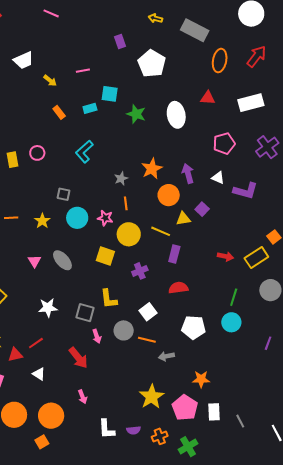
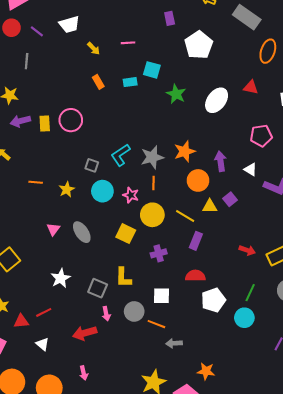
white ellipse: (176, 115) -> (217, 100), turned 40
cyan L-shape: (84, 152) -> (121, 155), moved
pink circle: (37, 153) -> (71, 120), size x1.5
gray star: (121, 178) -> (152, 157), size x1.6
white star: (48, 308) -> (61, 278), turned -30
white square: (148, 312) -> (161, 296), turned 30
white pentagon: (194, 327) -> (213, 300), moved, turned -30
red arrow: (78, 358) -> (85, 333), turned 105

